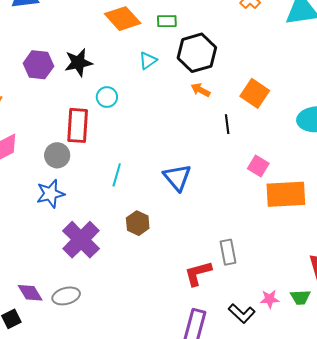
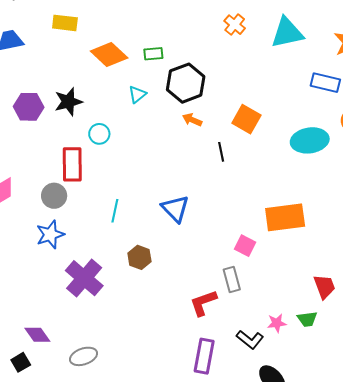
pink square: (258, 166) -> (245, 246), moved
gray ellipse: (66, 296) -> (84, 356), moved

